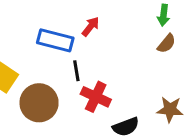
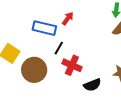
black line: (76, 71) -> (59, 48), turned 40

